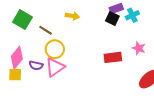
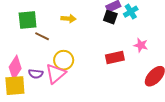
green square: (22, 20) -> (28, 20), moved, turned -30
yellow circle: (55, 49) -> (64, 60), moved
yellow square: (15, 75) -> (15, 86), size x1.5

